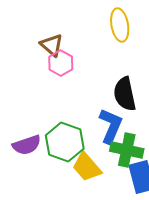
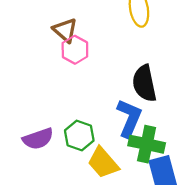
green hexagon: (65, 142) -> (79, 136), size x0.7

